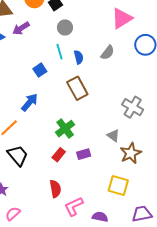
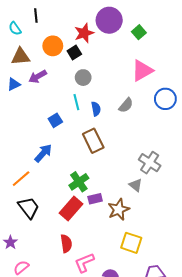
gray triangle: (113, 136) -> (136, 185), moved
brown star: (131, 153) -> (119, 210), moved
purple rectangle: (84, 154) -> (95, 199), moved
red rectangle: (59, 155) -> (71, 209), size x1.6

